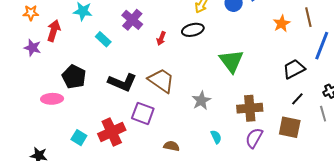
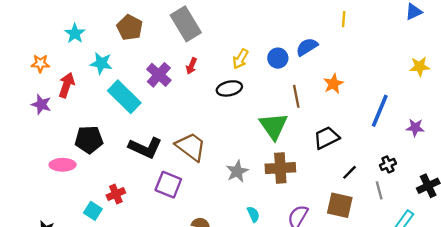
brown line: (308, 17) -> (296, 96), moved
red arrow: (161, 38) -> (191, 66), moved
cyan rectangle: (103, 39) -> (124, 97), size x1.8
black trapezoid: (294, 69) -> (326, 138), moved
black pentagon: (74, 77) -> (89, 140), turned -30
brown cross: (250, 108) -> (280, 168), moved
red cross: (112, 132) -> (116, 194), moved, size x0.6

